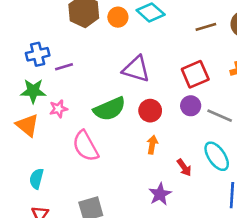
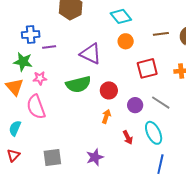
orange circle: (118, 17) -> (126, 41), moved
purple triangle: (136, 69) -> (91, 54), moved
purple circle: (191, 106) -> (135, 105), moved
pink semicircle: (86, 146) -> (36, 107), moved
purple star: (160, 194) -> (95, 157), moved

